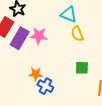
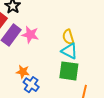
cyan triangle: (69, 14) -> (69, 51), moved
green square: (82, 68) -> (69, 71), size x1.5

